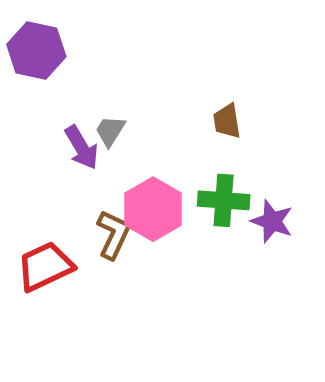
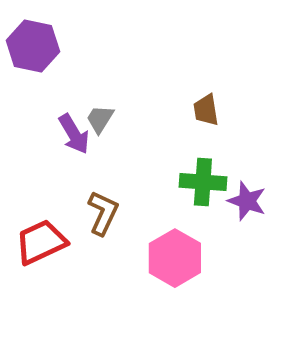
pink hexagon: (153, 209) -> (175, 258), moved

